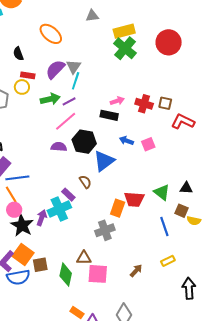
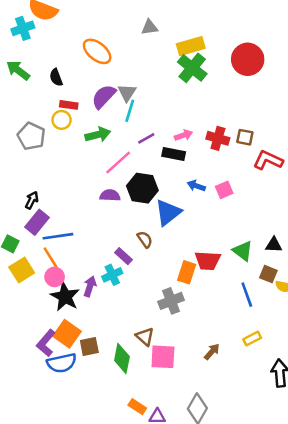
purple line: (69, 101) -> (146, 138), moved
cyan cross: (59, 209) -> (112, 275), size x0.7
brown triangle: (84, 258) -> (145, 337), turned 42

